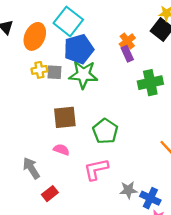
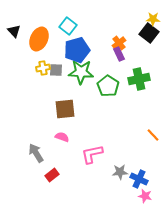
cyan square: (68, 21) -> (68, 26), size x0.7
green pentagon: (105, 131) -> (108, 86), moved

